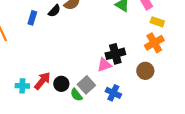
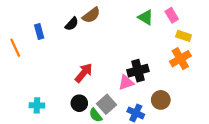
blue rectangle: (32, 18) -> (39, 32), moved, turned -32
brown circle: (145, 71) -> (161, 100), moved
red arrow: (42, 81) -> (84, 73), moved

